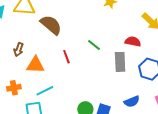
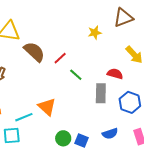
red line: (66, 57) -> (60, 58), moved, turned 64
orange triangle: (35, 65) -> (47, 107), moved, turned 36

